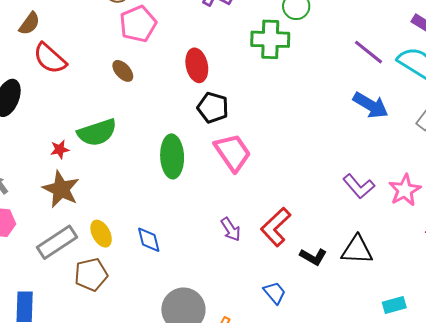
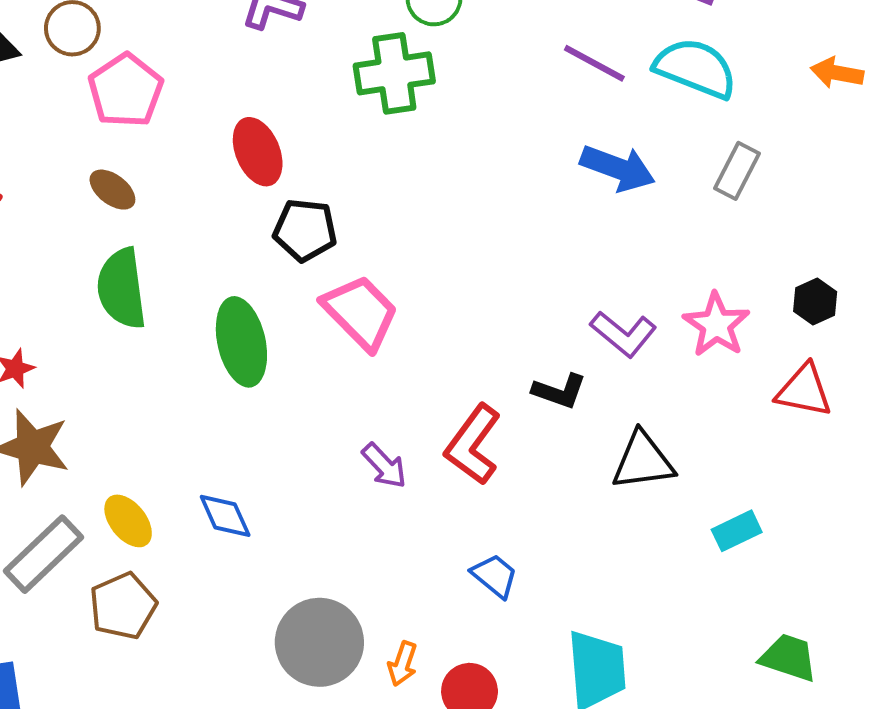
green semicircle: (97, 132) -> (122, 289), moved, turned 111
black L-shape: (313, 257) -> (559, 391), moved
cyan rectangle: (394, 305) -> (737, 531), moved

